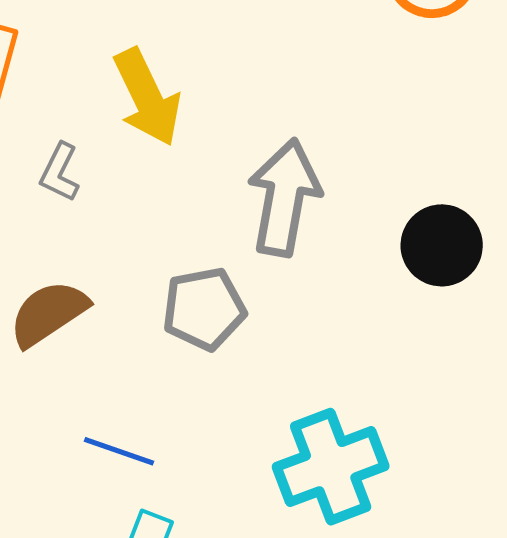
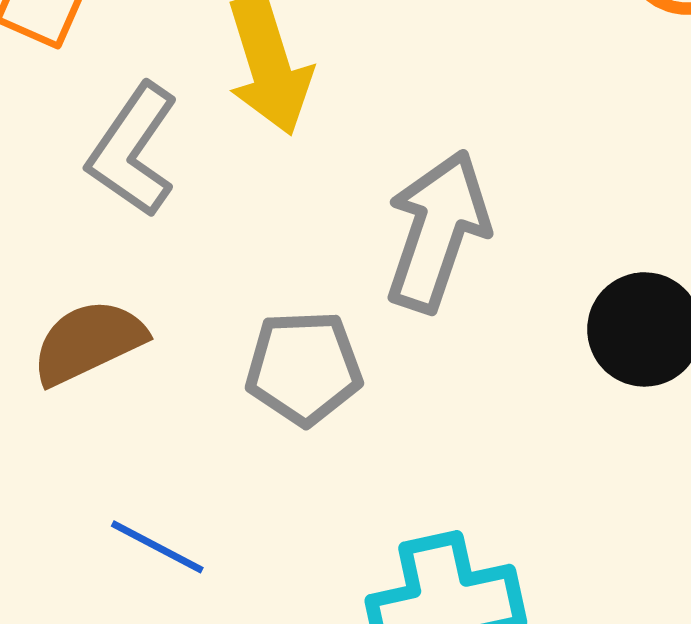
gray L-shape: (60, 172) -> (133, 150), size x1.6

